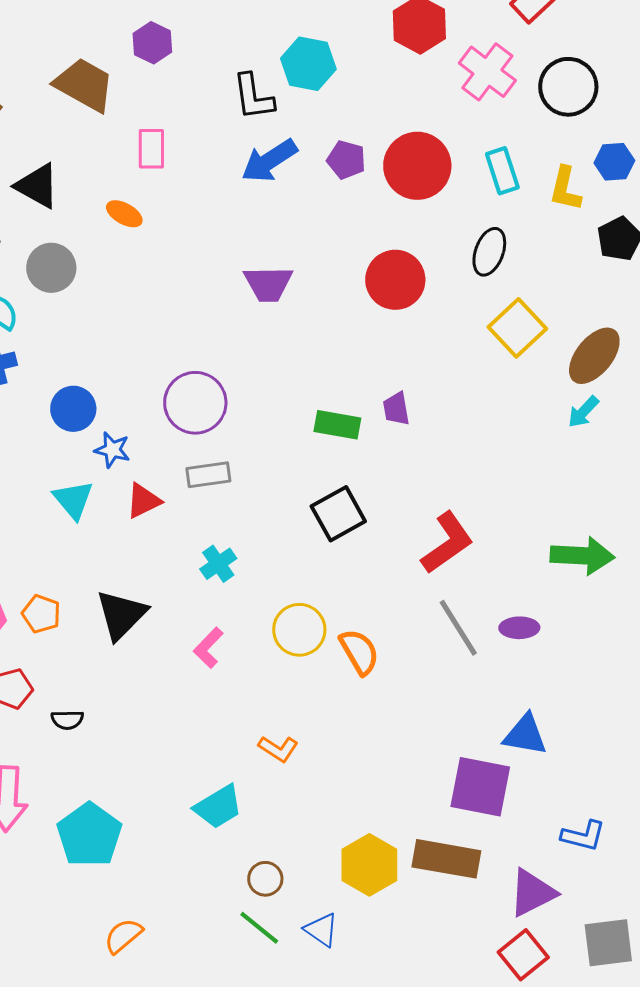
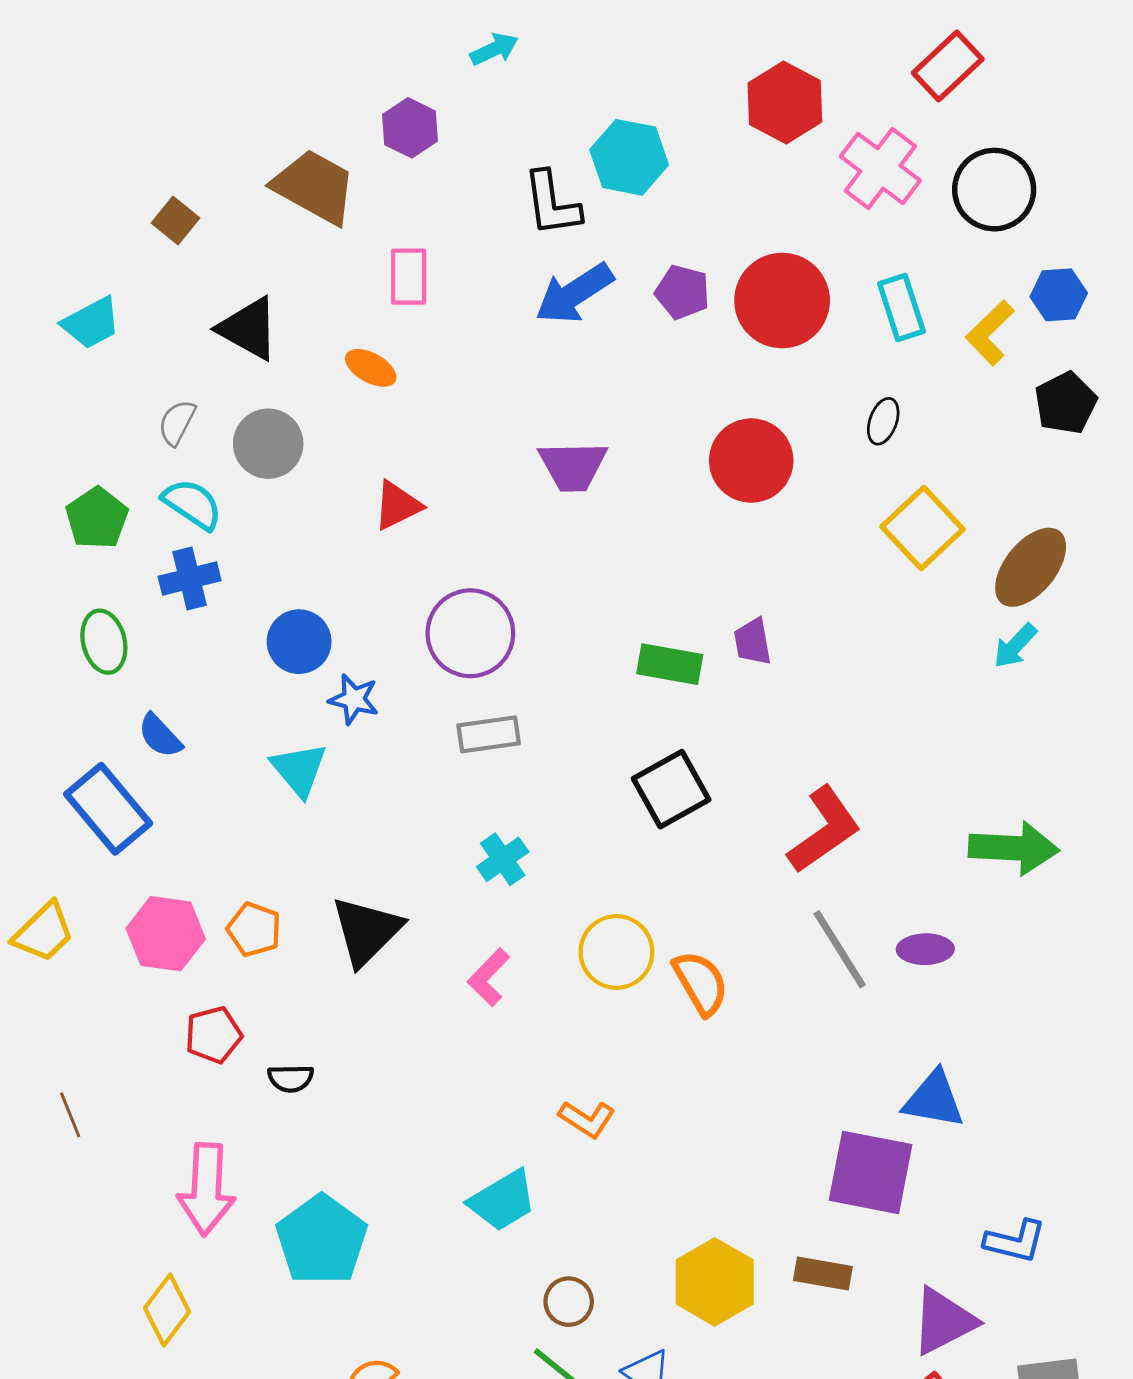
yellow L-shape: (565, 189) -> (990, 333), turned 33
black ellipse: (489, 252) -> (883, 421), size x0.7
red triangle: (143, 501) -> (397, 505), moved
brown rectangle: (446, 859) -> (823, 1274), size x0.6

